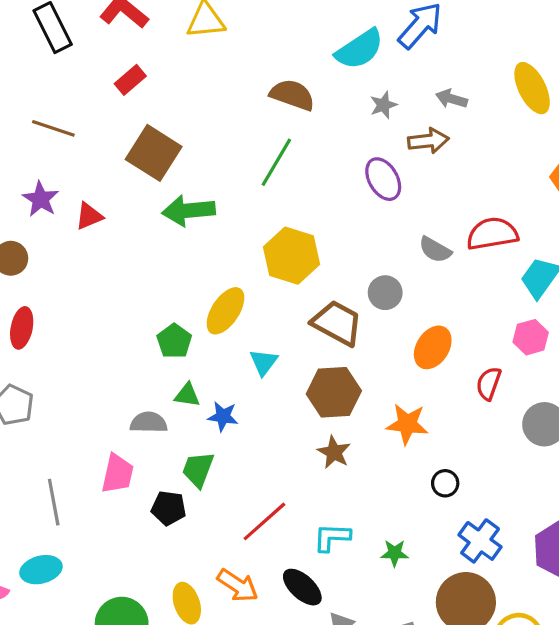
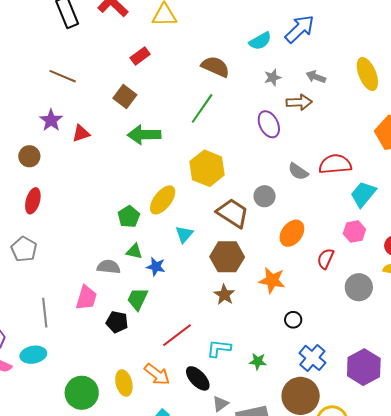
cyan semicircle: (360, 49) -> (260, 41), size x0.7
red rectangle: (130, 80) -> (140, 56), moved
brown square: (154, 153) -> (125, 97), size x0.7

